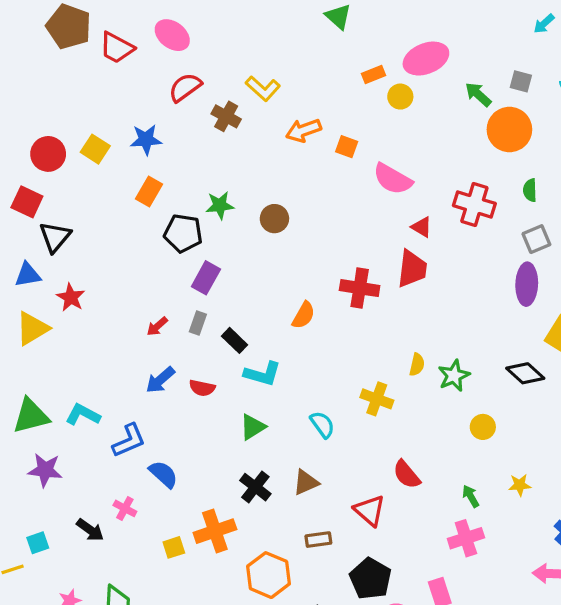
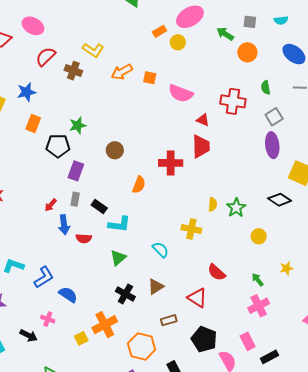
orange circle: (509, 130) -> (247, 52), size x0.7
brown circle: (274, 219) -> (115, 150), moved
blue arrow: (160, 380) -> (64, 225), moved, turned -48

